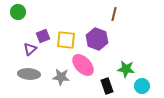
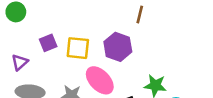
purple triangle: (30, 49) -> (20, 62), moved

